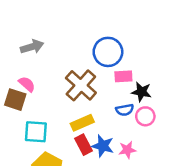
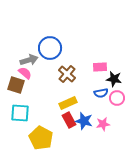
gray arrow: (32, 47) -> (29, 60), moved
blue circle: (108, 52) -> (50, 48), moved
brown cross: (81, 85) -> (67, 74), size x0.7
cyan square: (36, 132) -> (20, 113), moved

